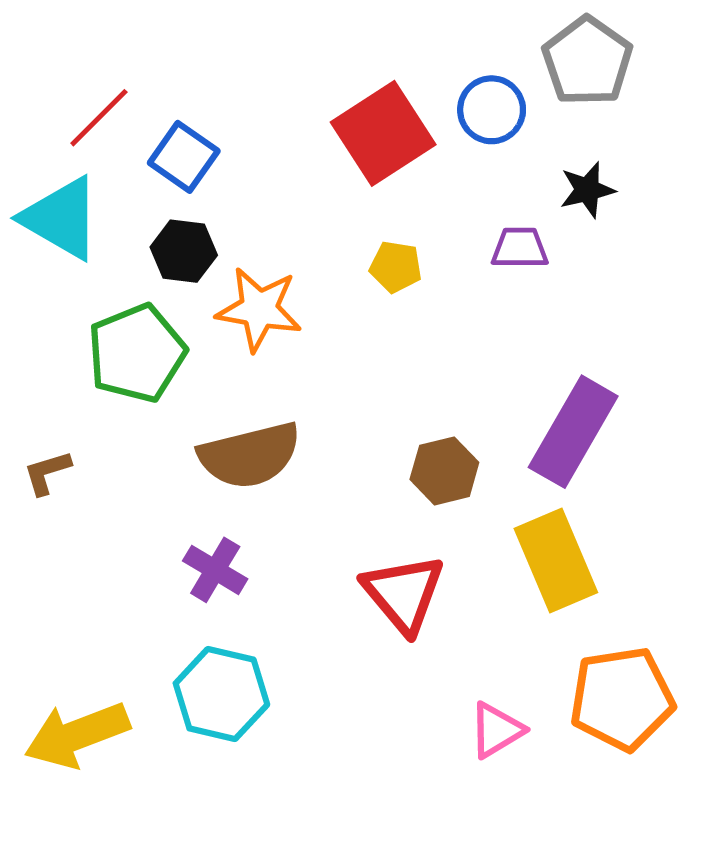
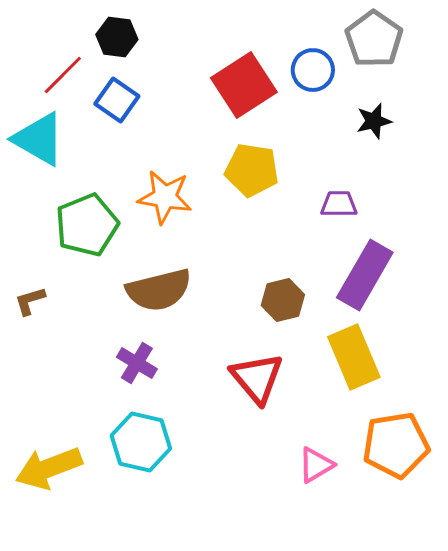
purple trapezoid: (520, 248) -> (339, 204), moved
black hexagon: (184, 251) -> (117, 37), moved
yellow pentagon: (396, 267) -> (252, 170), size x1.6

